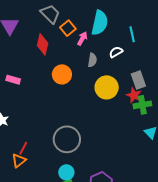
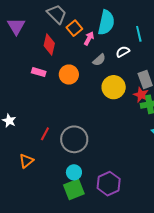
gray semicircle: (92, 60) -> (99, 60), turned 40
pink rectangle: (13, 80) -> (39, 72), moved
red line: (23, 148) -> (45, 134), moved

